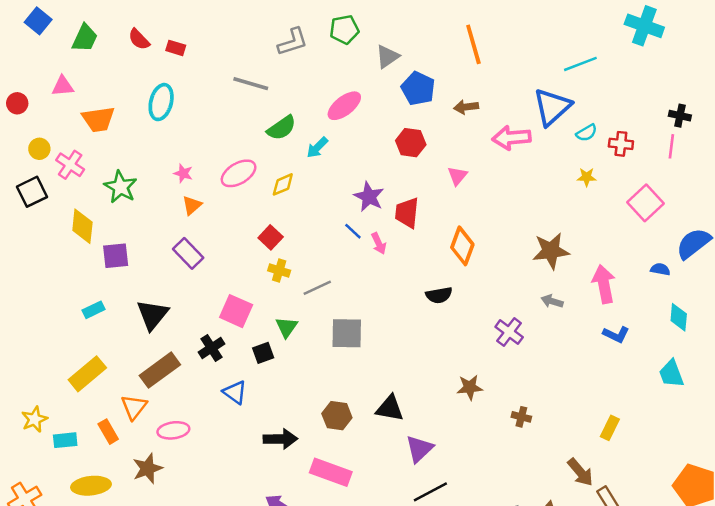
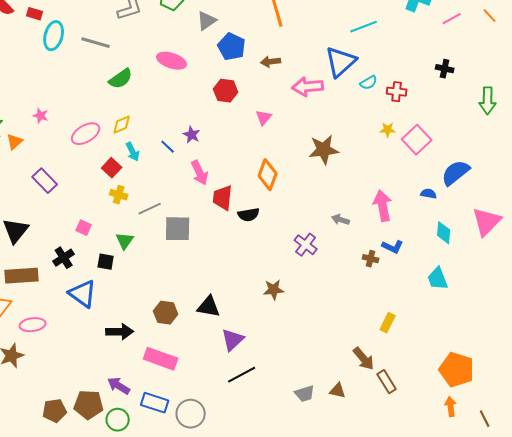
cyan ellipse: (161, 102) -> (54, 36), moved
pink ellipse: (344, 106) -> (172, 61), turned 56
pink line: (671, 146) -> (452, 19), moved, turned 54
cyan arrow: (317, 148) -> (133, 152), moved, turned -72
pink ellipse: (239, 173) -> (86, 134), moved
yellow star: (587, 177) -> (388, 130), moved
purple star: (369, 197) -> (192, 135), size x0.7
orange triangle: (192, 205) -> (15, 142), moved
red trapezoid: (407, 213) -> (223, 198), moved
blue line: (353, 231) -> (168, 147), moved
pink arrow: (379, 243) -> (200, 173), size x1.4
brown star: (551, 251) -> (324, 150), moved
pink square: (236, 311) -> (84, 228), size x0.6
gray square: (347, 333) -> (178, 229), moved
black square: (263, 353) -> (106, 262), turned 30
brown rectangle: (160, 370) -> (22, 276), turned 32
blue triangle: (235, 392) -> (83, 294), size x1.4
brown cross: (521, 417) -> (371, 259), moved

